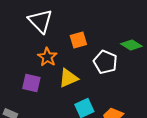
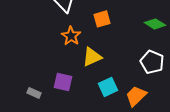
white pentagon: (105, 62) -> (152, 62), moved
purple square: (31, 83) -> (63, 82), moved

